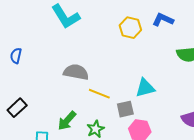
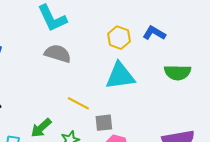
gray semicircle: (76, 72) -> (58, 53), moved
cyan triangle: (145, 88) -> (120, 76), moved, size x1.4

